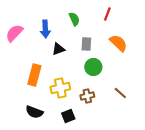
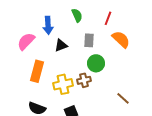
red line: (107, 14) -> (108, 18), moved
pink semicircle: (14, 33) -> (26, 41), moved
brown line: (120, 93) -> (123, 98), moved
brown cross: (87, 96) -> (84, 80), moved

